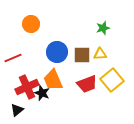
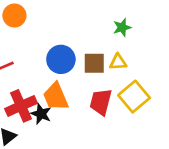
orange circle: (31, 24) -> (14, 16), moved
red trapezoid: (87, 84) -> (101, 102), turned 125

